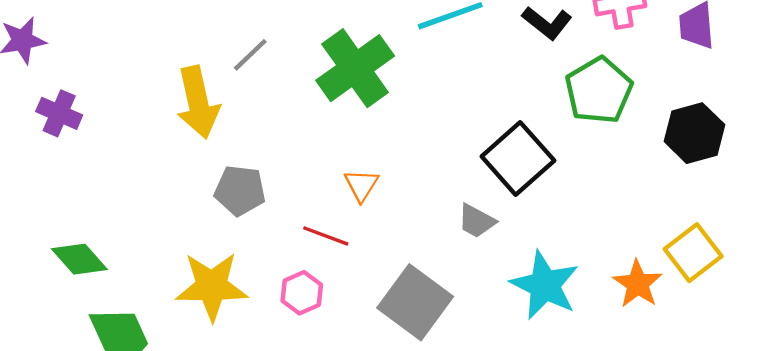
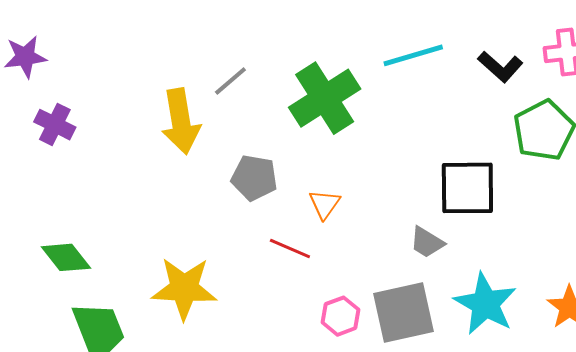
black square: (518, 159) -> (467, 188), turned 38
gray pentagon: (240, 190) -> (254, 178), moved
pink hexagon: (302, 293) -> (340, 316), moved
gray square: (415, 302) -> (403, 312), moved, turned 38

